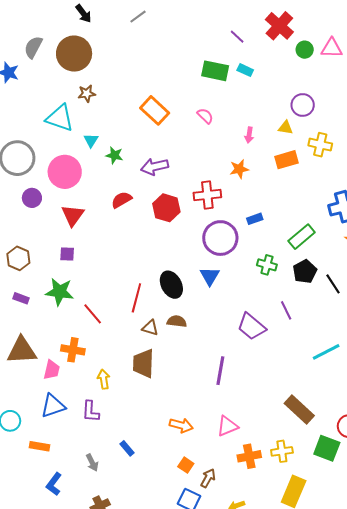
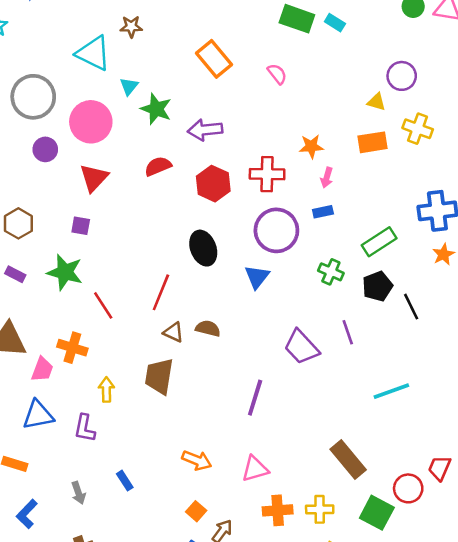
pink arrow: (249, 135) -> (327, 178), moved
green star: (114, 155) -> (156, 109), size x1.4
black ellipse: (171, 285) -> (203, 248), moved

